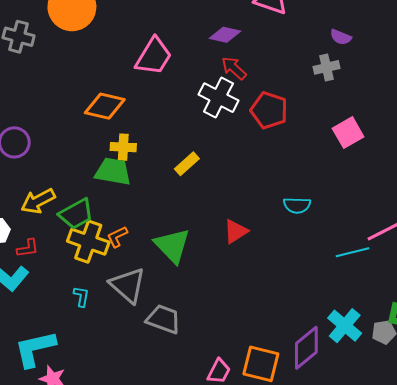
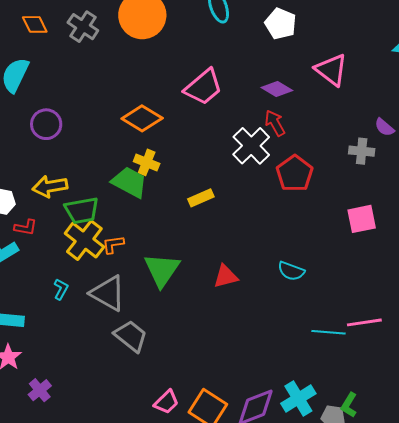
gray triangle: (128, 285) -> (108, 293), turned -30

